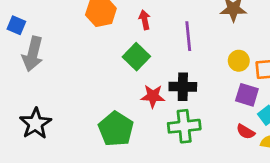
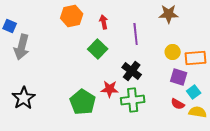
black cross: (183, 87) -> (132, 71), turned 36
red star: (153, 96) -> (110, 89), moved

